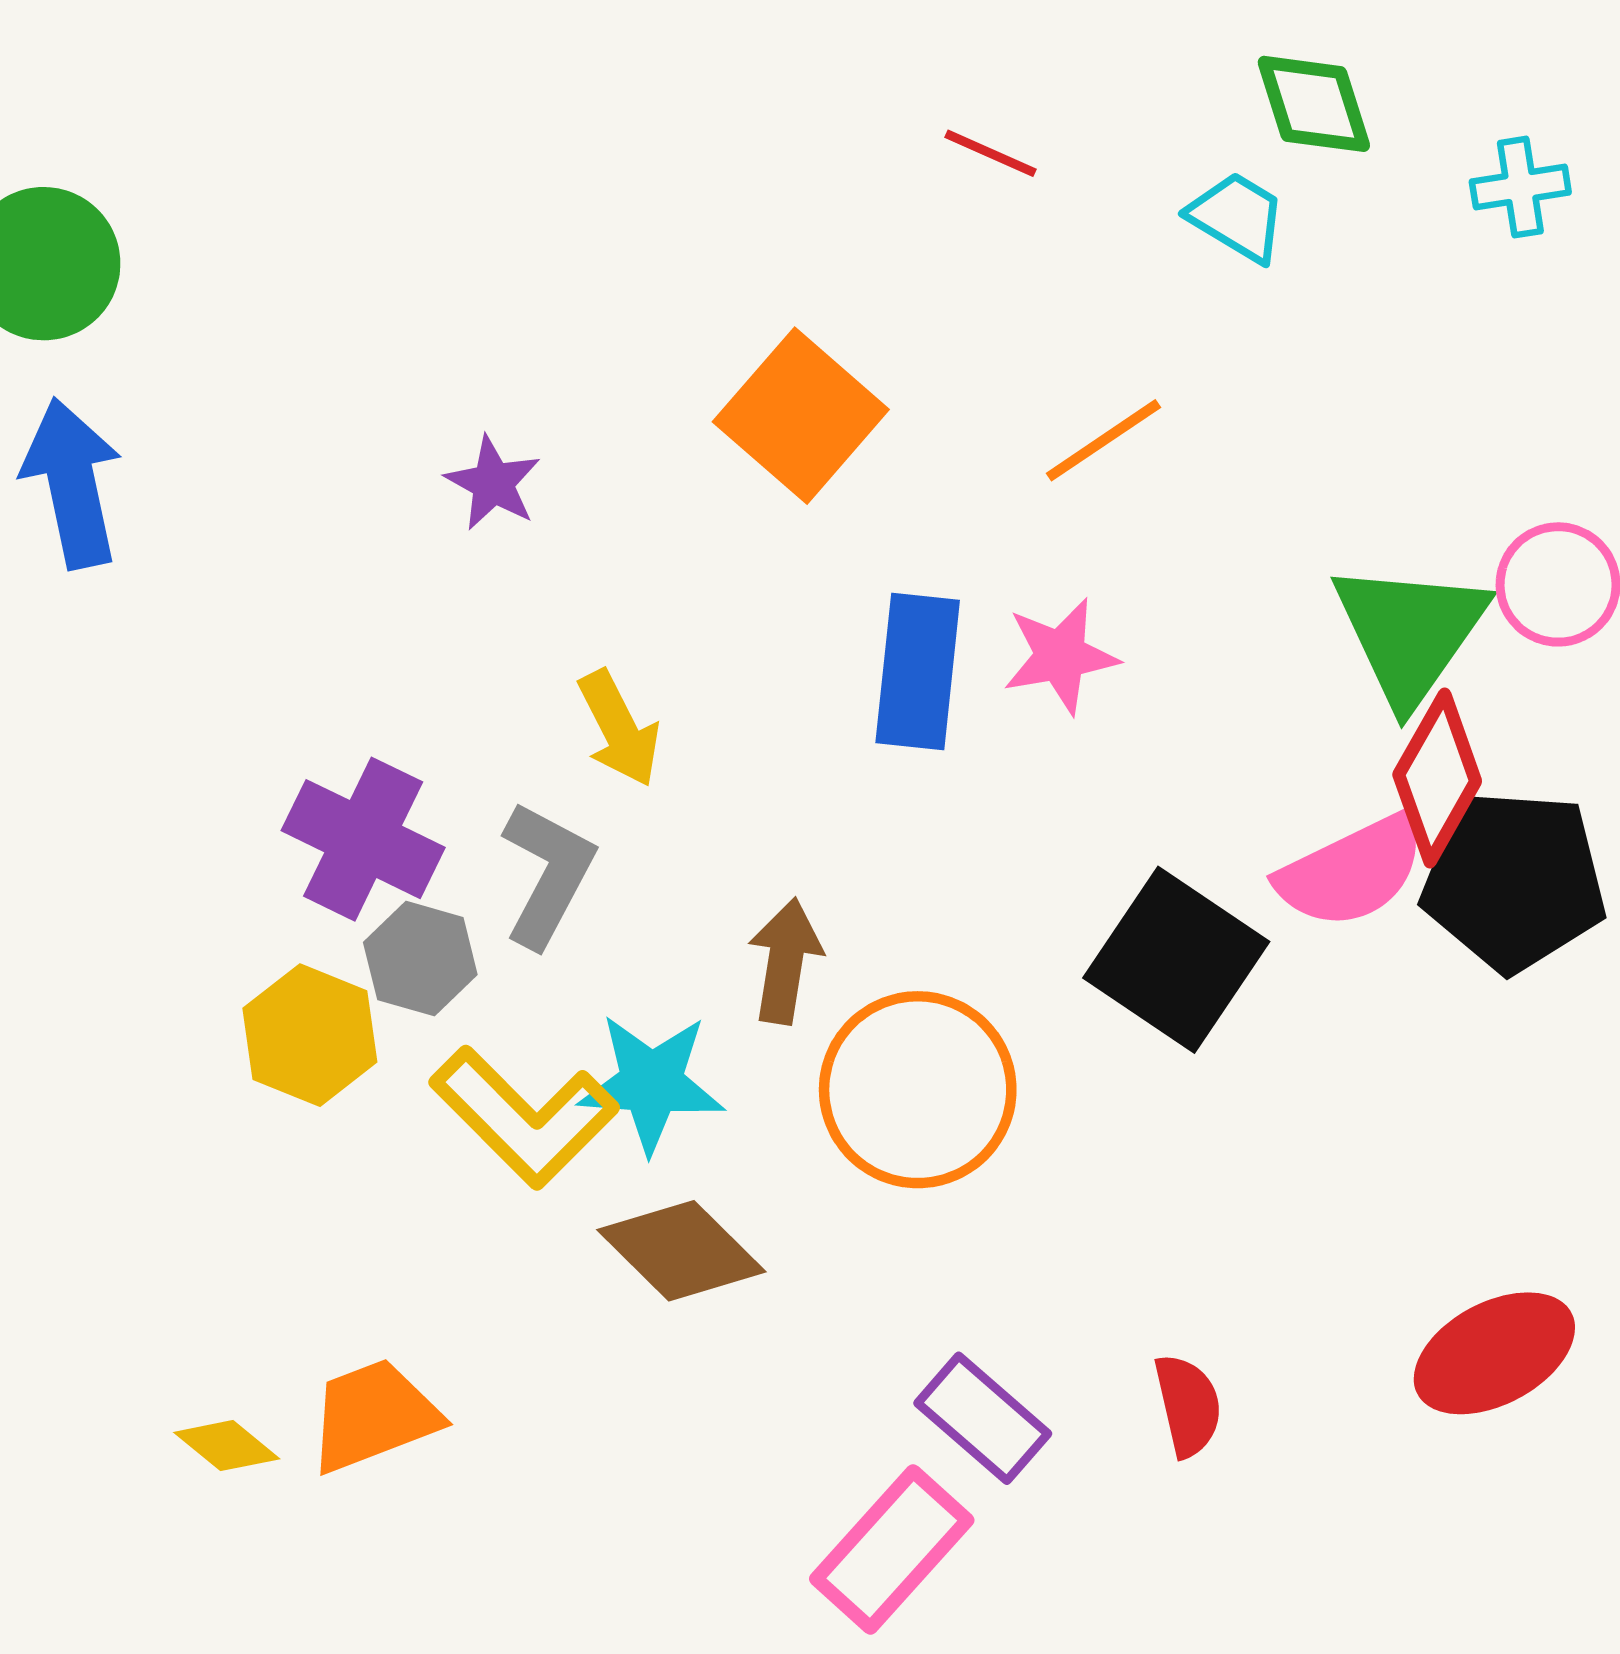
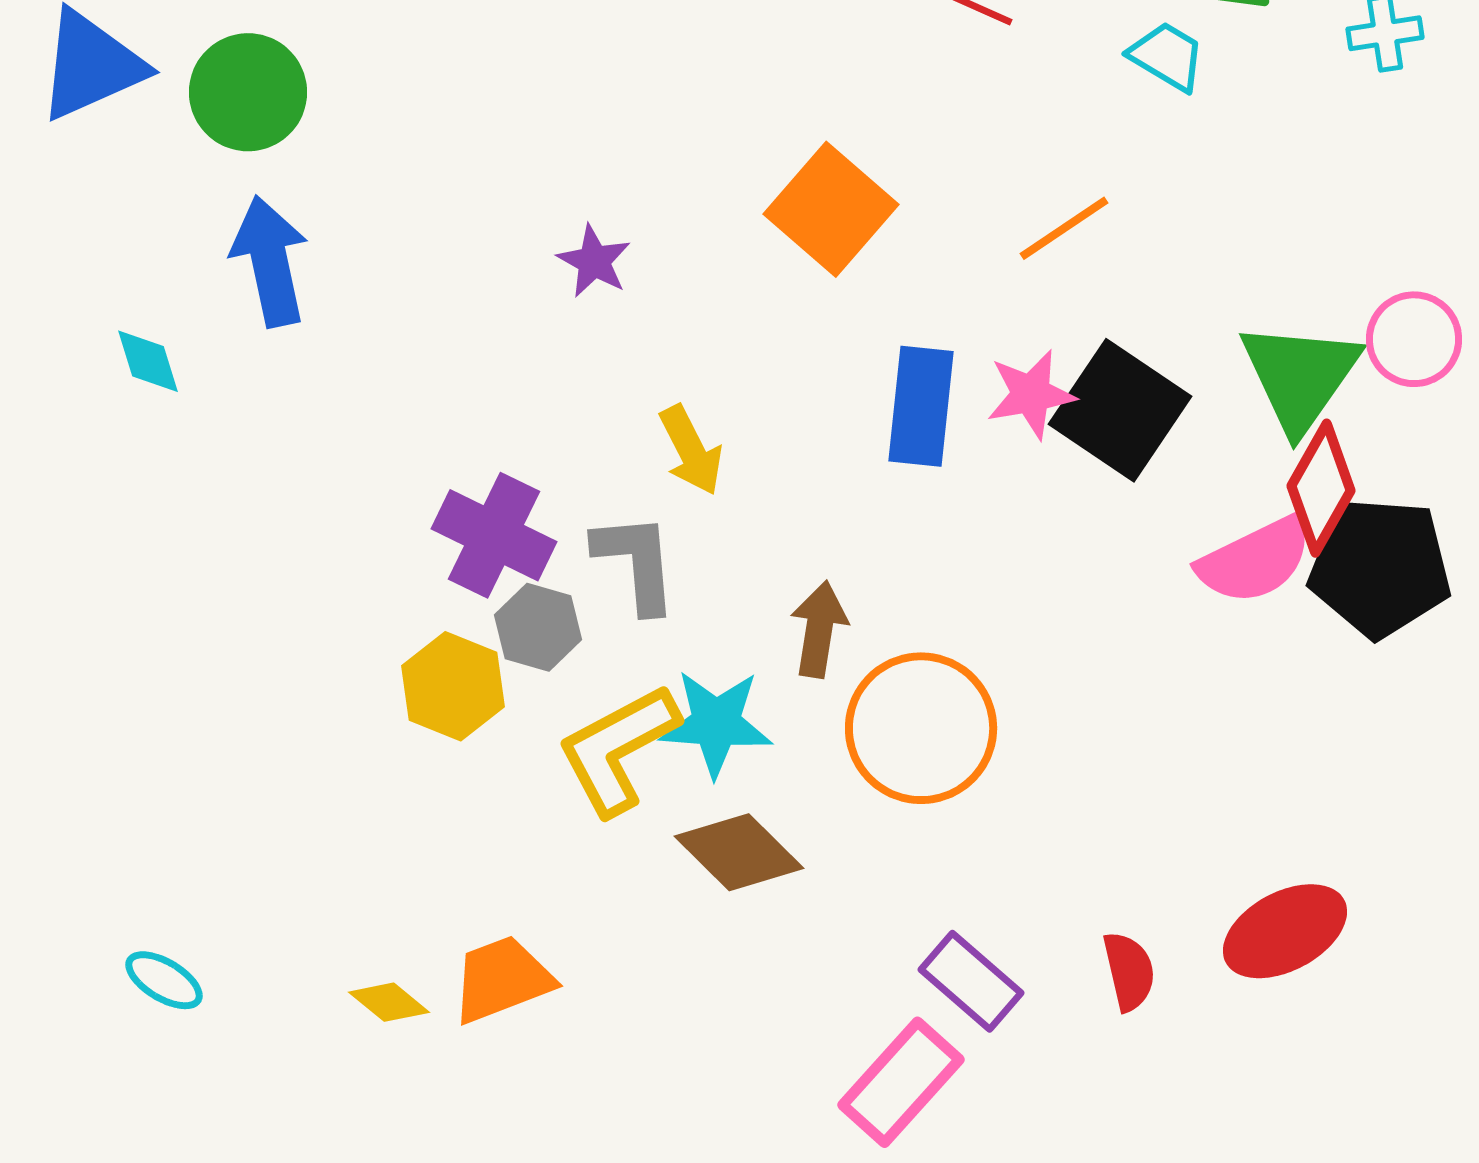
gray L-shape: (548, 874) -> (636, 562), turned -33
black square: (1176, 960) -> (1120, 410), moved
yellow L-shape: (524, 1117) -> (618, 749), turned 107
red ellipse: (1494, 1353) -> (1285, 931), moved

